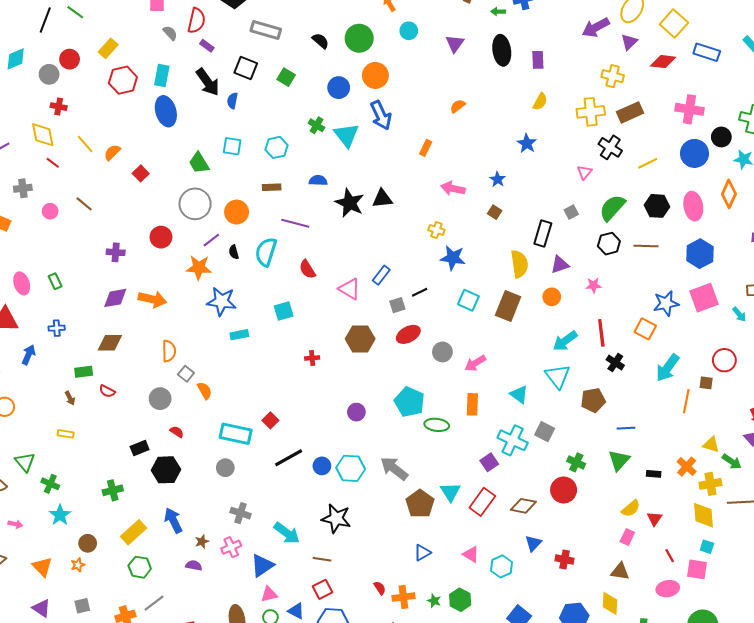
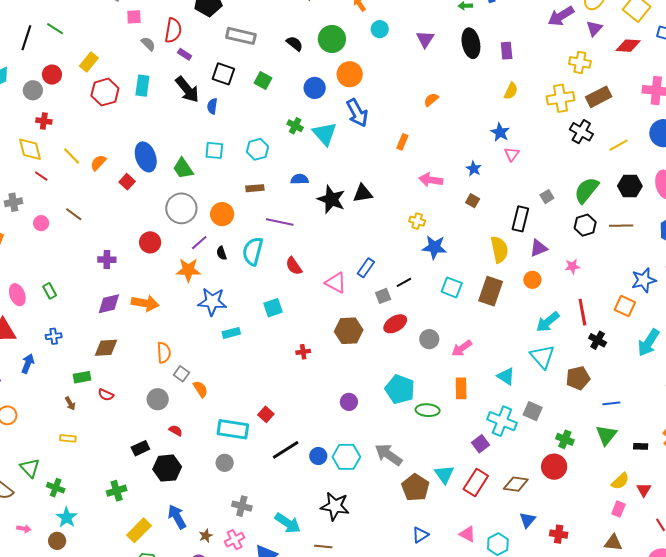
blue ellipse: (166, 111) -> (146, 157), moved
pink triangle: (584, 172) -> (512, 154), moved
brown circle: (88, 543) -> (57, 541), moved

